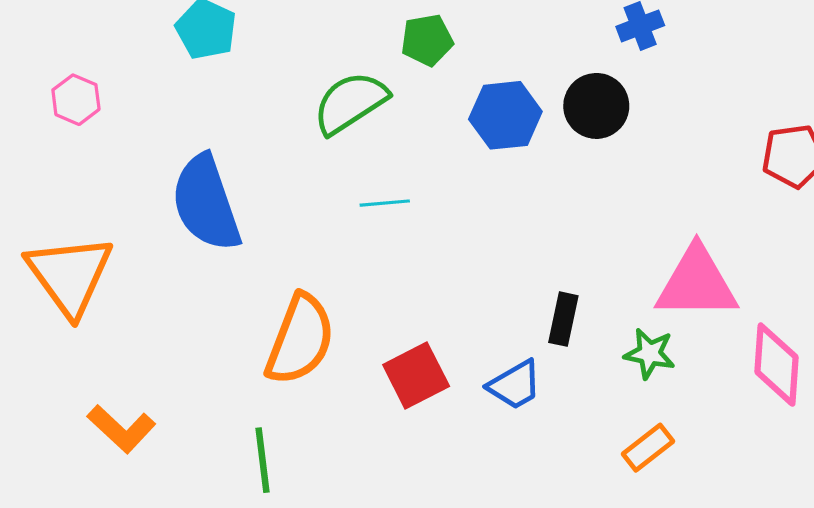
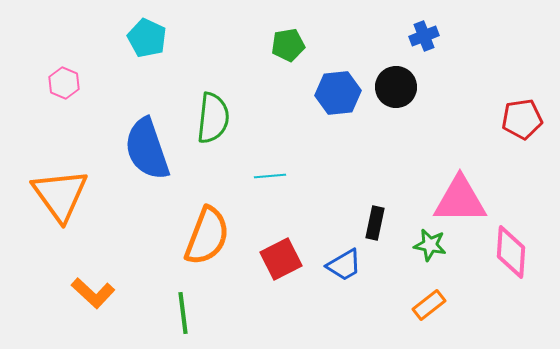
green semicircle: (350, 103) -> (213, 118), moved, turned 129
cyan line: (385, 203) -> (270, 176), moved

